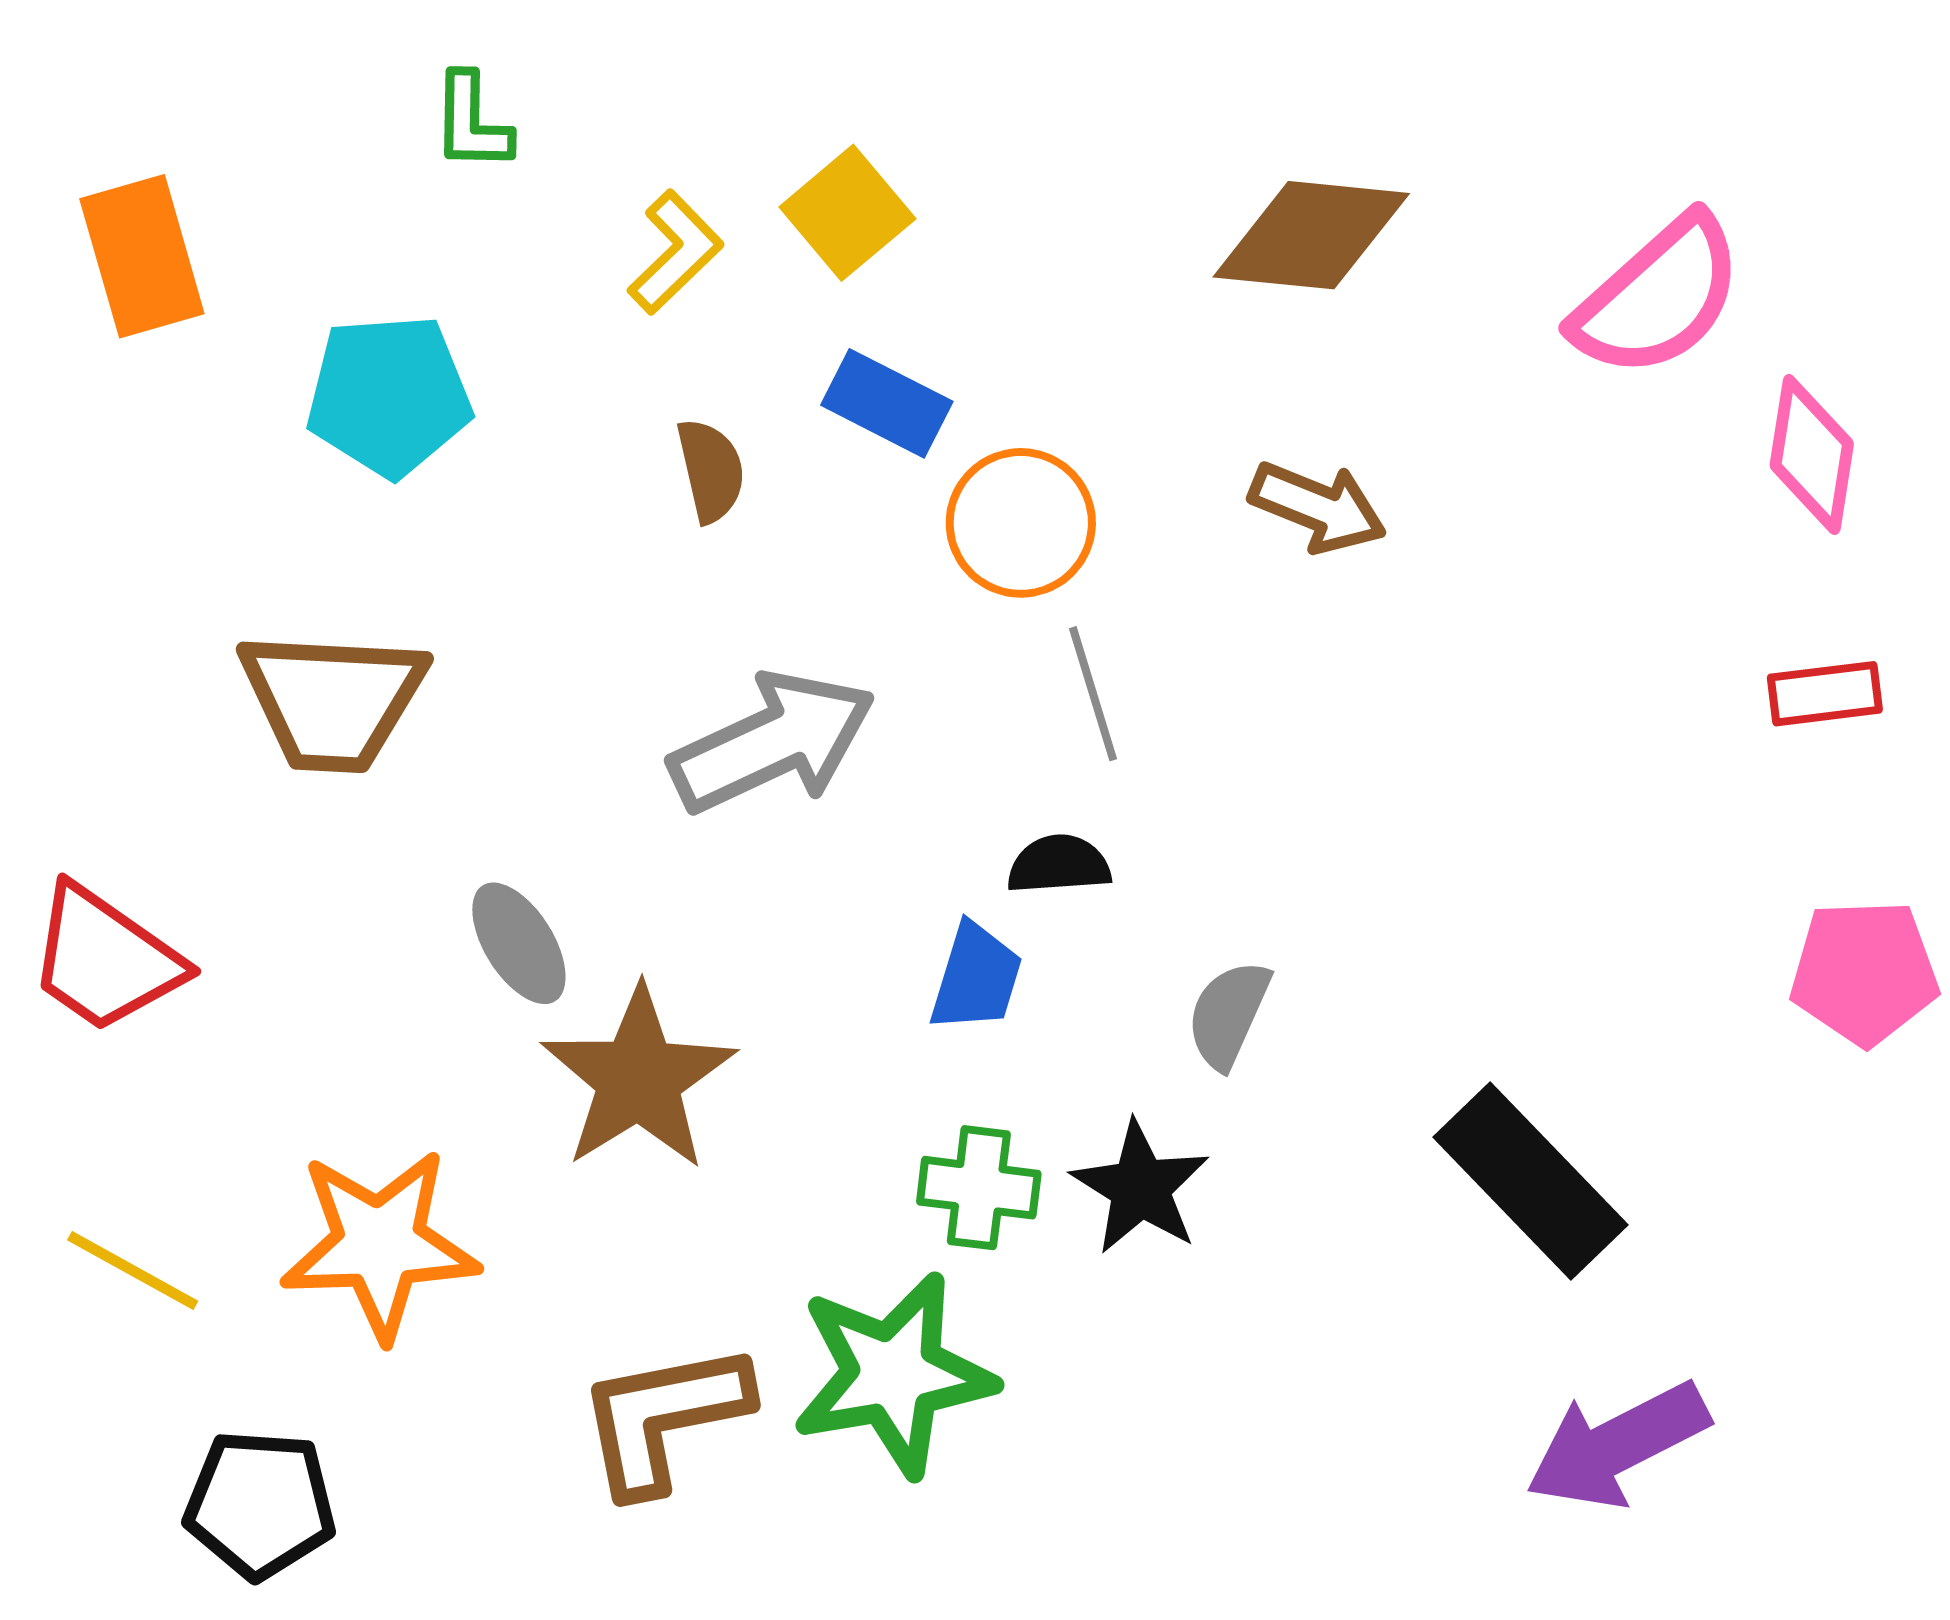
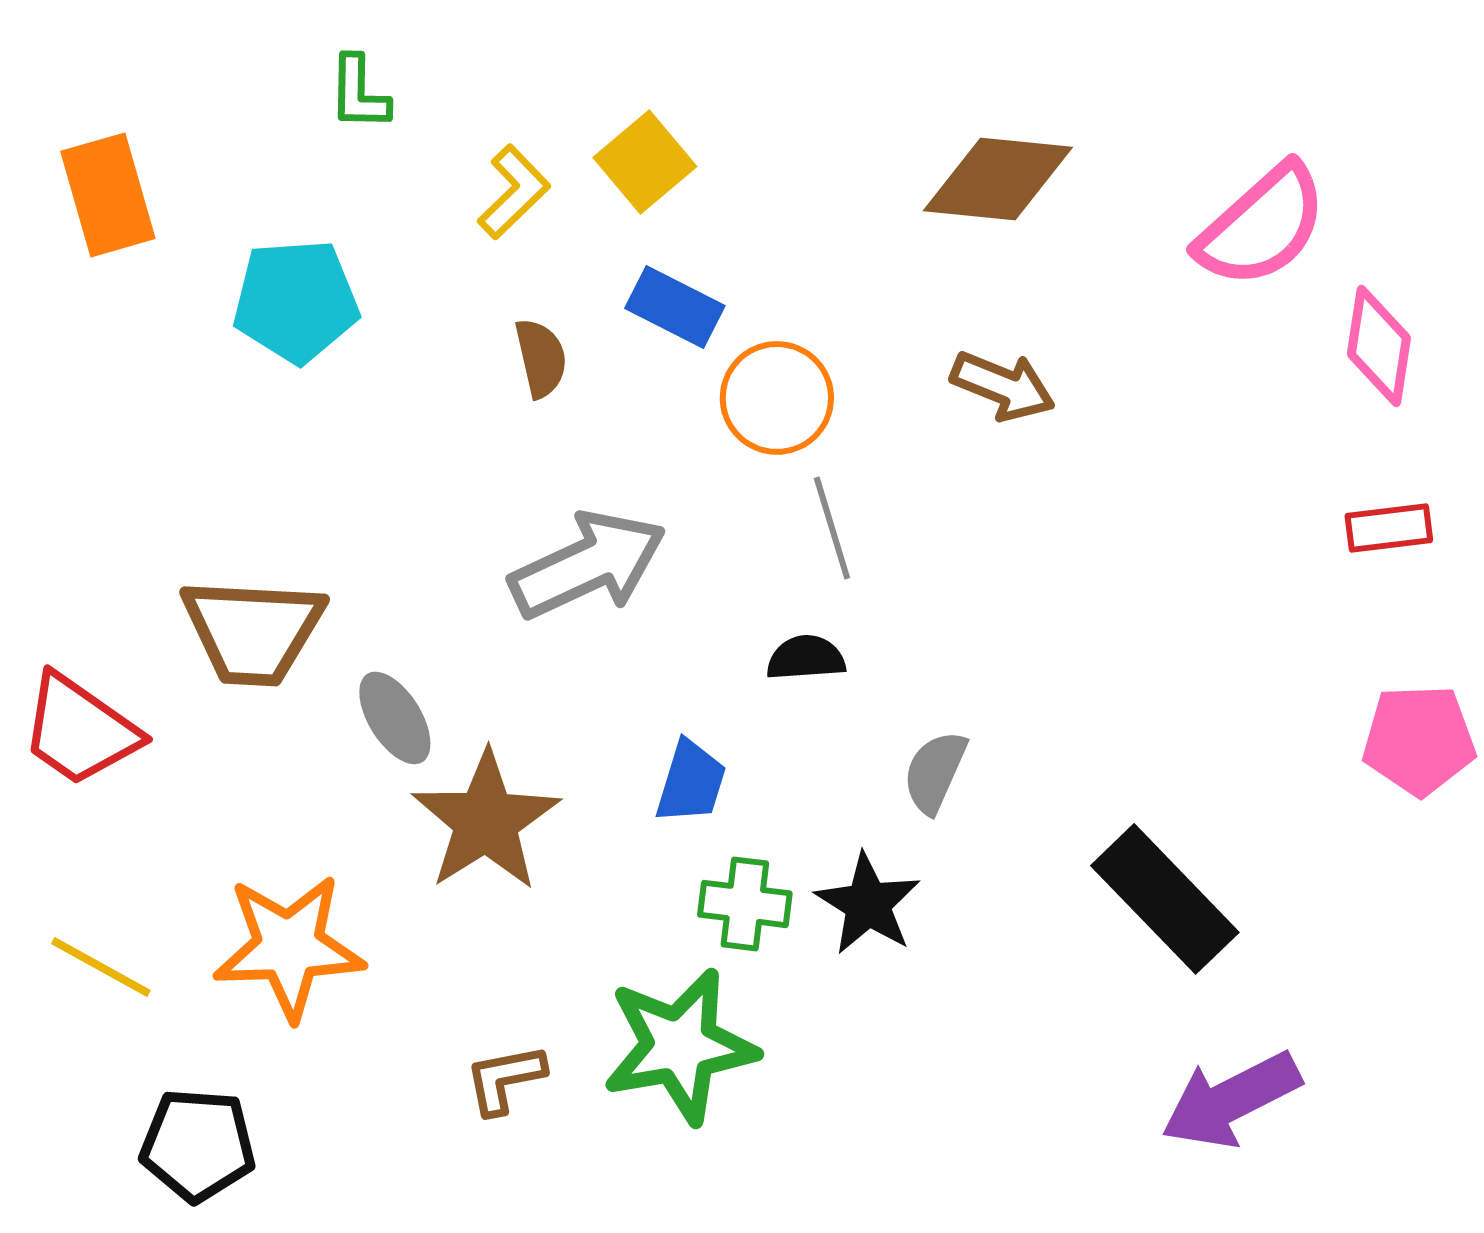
brown trapezoid: (332, 700) -> (253, 631), moved
blue trapezoid: (976, 977) -> (691, 782), moved
brown L-shape: (663, 1418) -> (505, 1079), size x0.6

